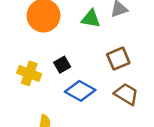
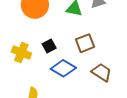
brown square: (118, 59) -> (85, 43), moved

